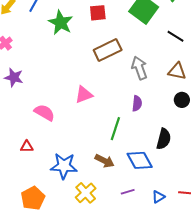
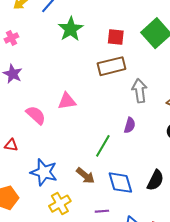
red square: (98, 13) -> (116, 37), moved
pink triangle: (84, 95) -> (67, 101), moved
black semicircle: (164, 139) -> (155, 180), moved

